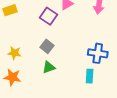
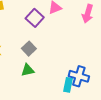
blue cross: (98, 53) -> (79, 76), moved

